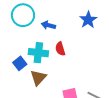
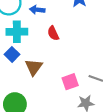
cyan cross: (38, 53) -> (17, 32), moved

